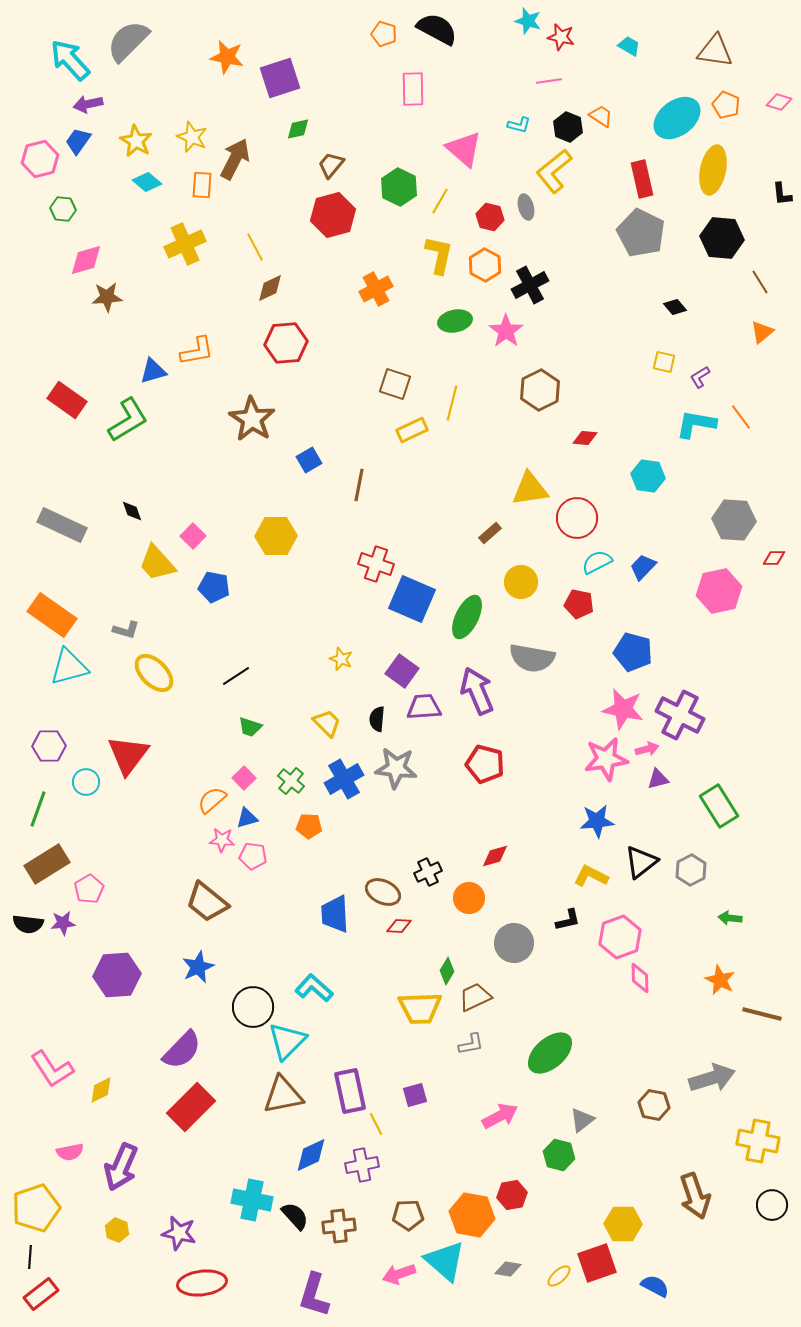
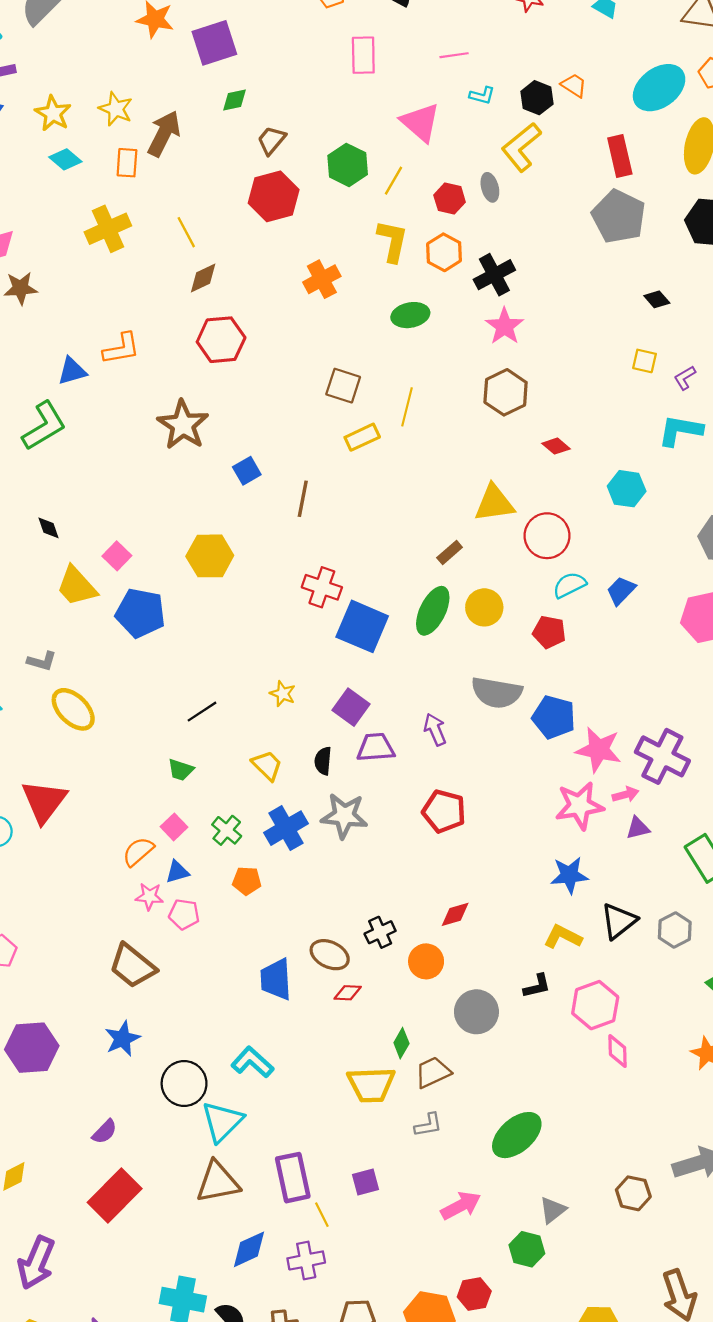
pink line: (549, 81) -> (454, 55), moved
pink star: (506, 331) -> (504, 326), moved
red diamond: (585, 438) -> (556, 446), turned 35
blue pentagon: (214, 587) -> (140, 613), size x1.4
green ellipse: (467, 617) -> (433, 611), moved
blue pentagon: (633, 652) -> (554, 717), moved
black line: (236, 676) -> (202, 712), moved
purple arrow: (477, 691) -> (435, 730), size x0.6
purple semicircle: (182, 1050) -> (105, 1132), size x0.6

